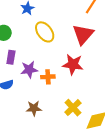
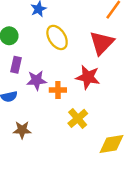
brown star: (34, 108) -> (22, 130), moved
yellow cross: (73, 108) -> (78, 118), moved

